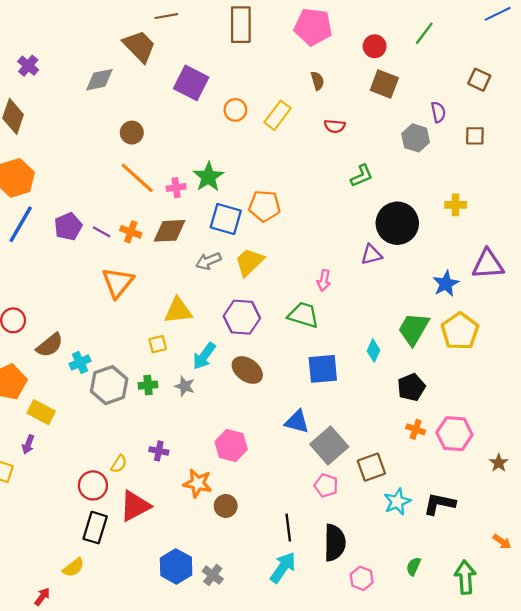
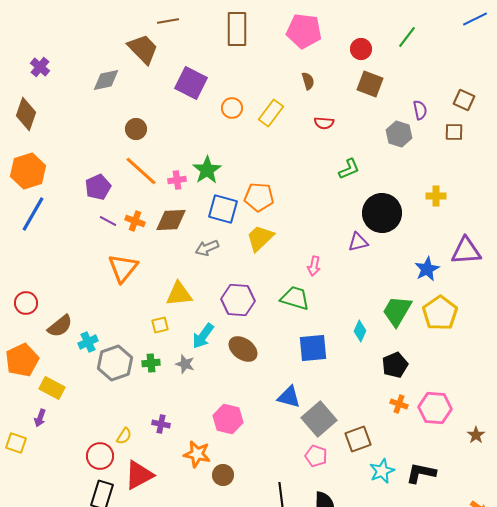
brown square: (479, 80) -> (464, 100), moved
purple pentagon: (68, 226) -> (98, 187), moved
yellow trapezoid: (249, 262) -> (260, 238), moved

